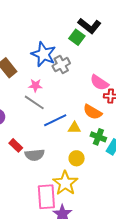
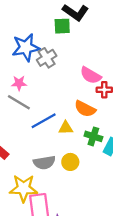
green square: (77, 37) -> (62, 26), turned -35
blue star: (43, 54) -> (26, 47), turned -30
gray semicircle: (35, 155) -> (44, 163), moved
yellow star: (65, 183) -> (23, 188), moved, turned -30

